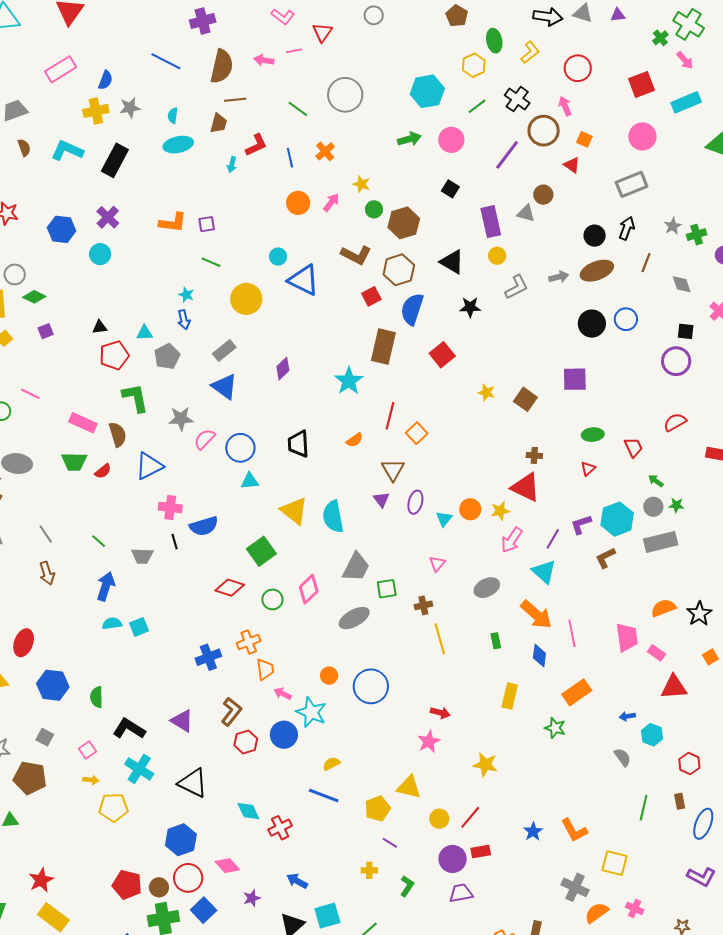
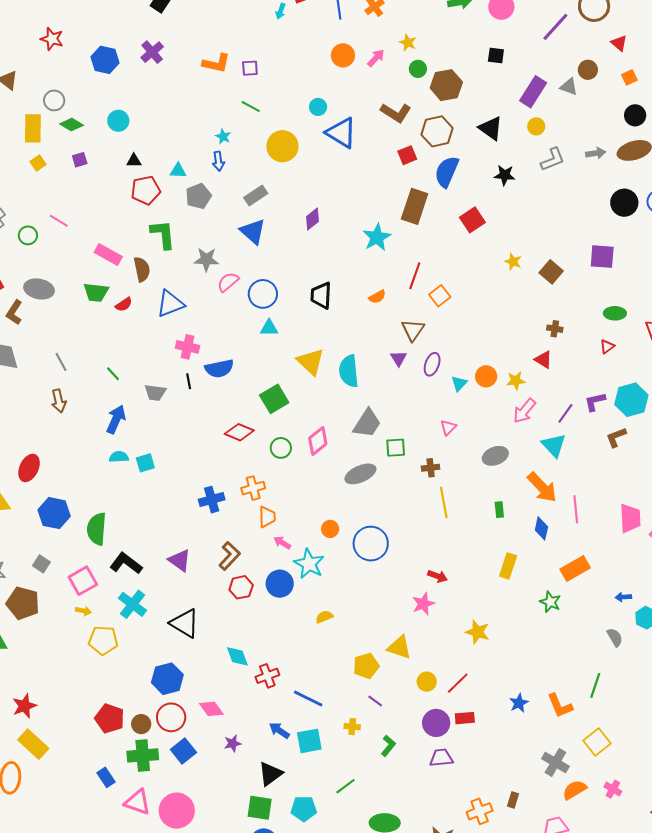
orange square: (584, 139) -> (629, 77), moved, turned 35
black square: (450, 189) -> (496, 55), turned -30
purple rectangle: (491, 222) -> (533, 92), turned 40
cyan circle: (100, 254) -> (118, 121), moved
red triangle: (526, 487) -> (543, 360), size x0.6
green semicircle: (97, 697) -> (97, 529), size x1.5
pink square: (88, 750) -> (83, 581), size x1.6
blue line: (324, 795) -> (308, 699), moved
green line: (644, 808) -> (595, 685), moved
yellow square: (614, 863) -> (597, 742), turned 32
cyan square: (327, 916) -> (309, 741), moved

